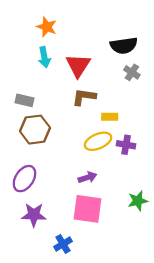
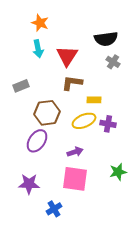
gray rectangle: (24, 100) -> (21, 86), turned -35
brown hexagon: (35, 130) -> (47, 113), moved
purple ellipse: (24, 179) -> (37, 141), moved

